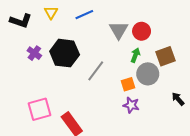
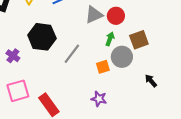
gray triangle: (119, 30) -> (94, 15), turned 36
purple cross: (34, 53) -> (13, 56), moved
purple star: (131, 105) -> (99, 99), moved

